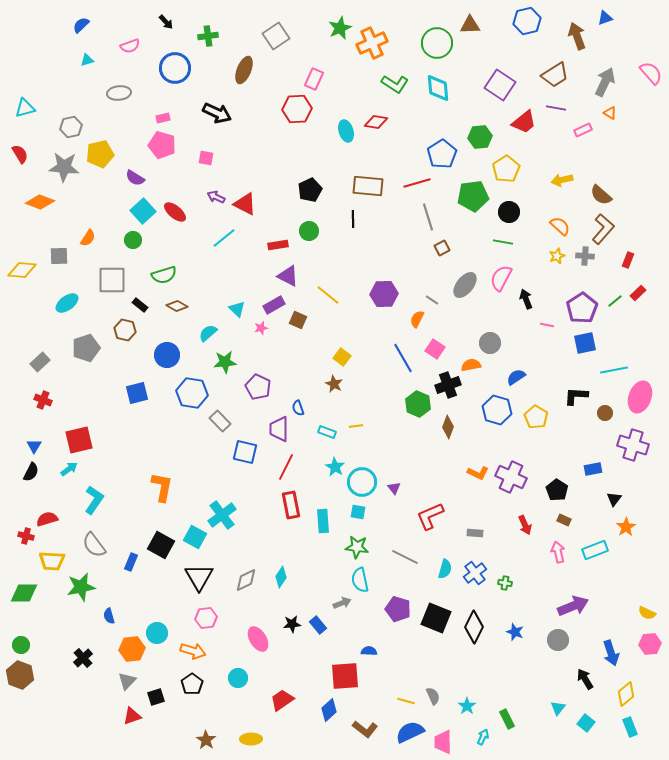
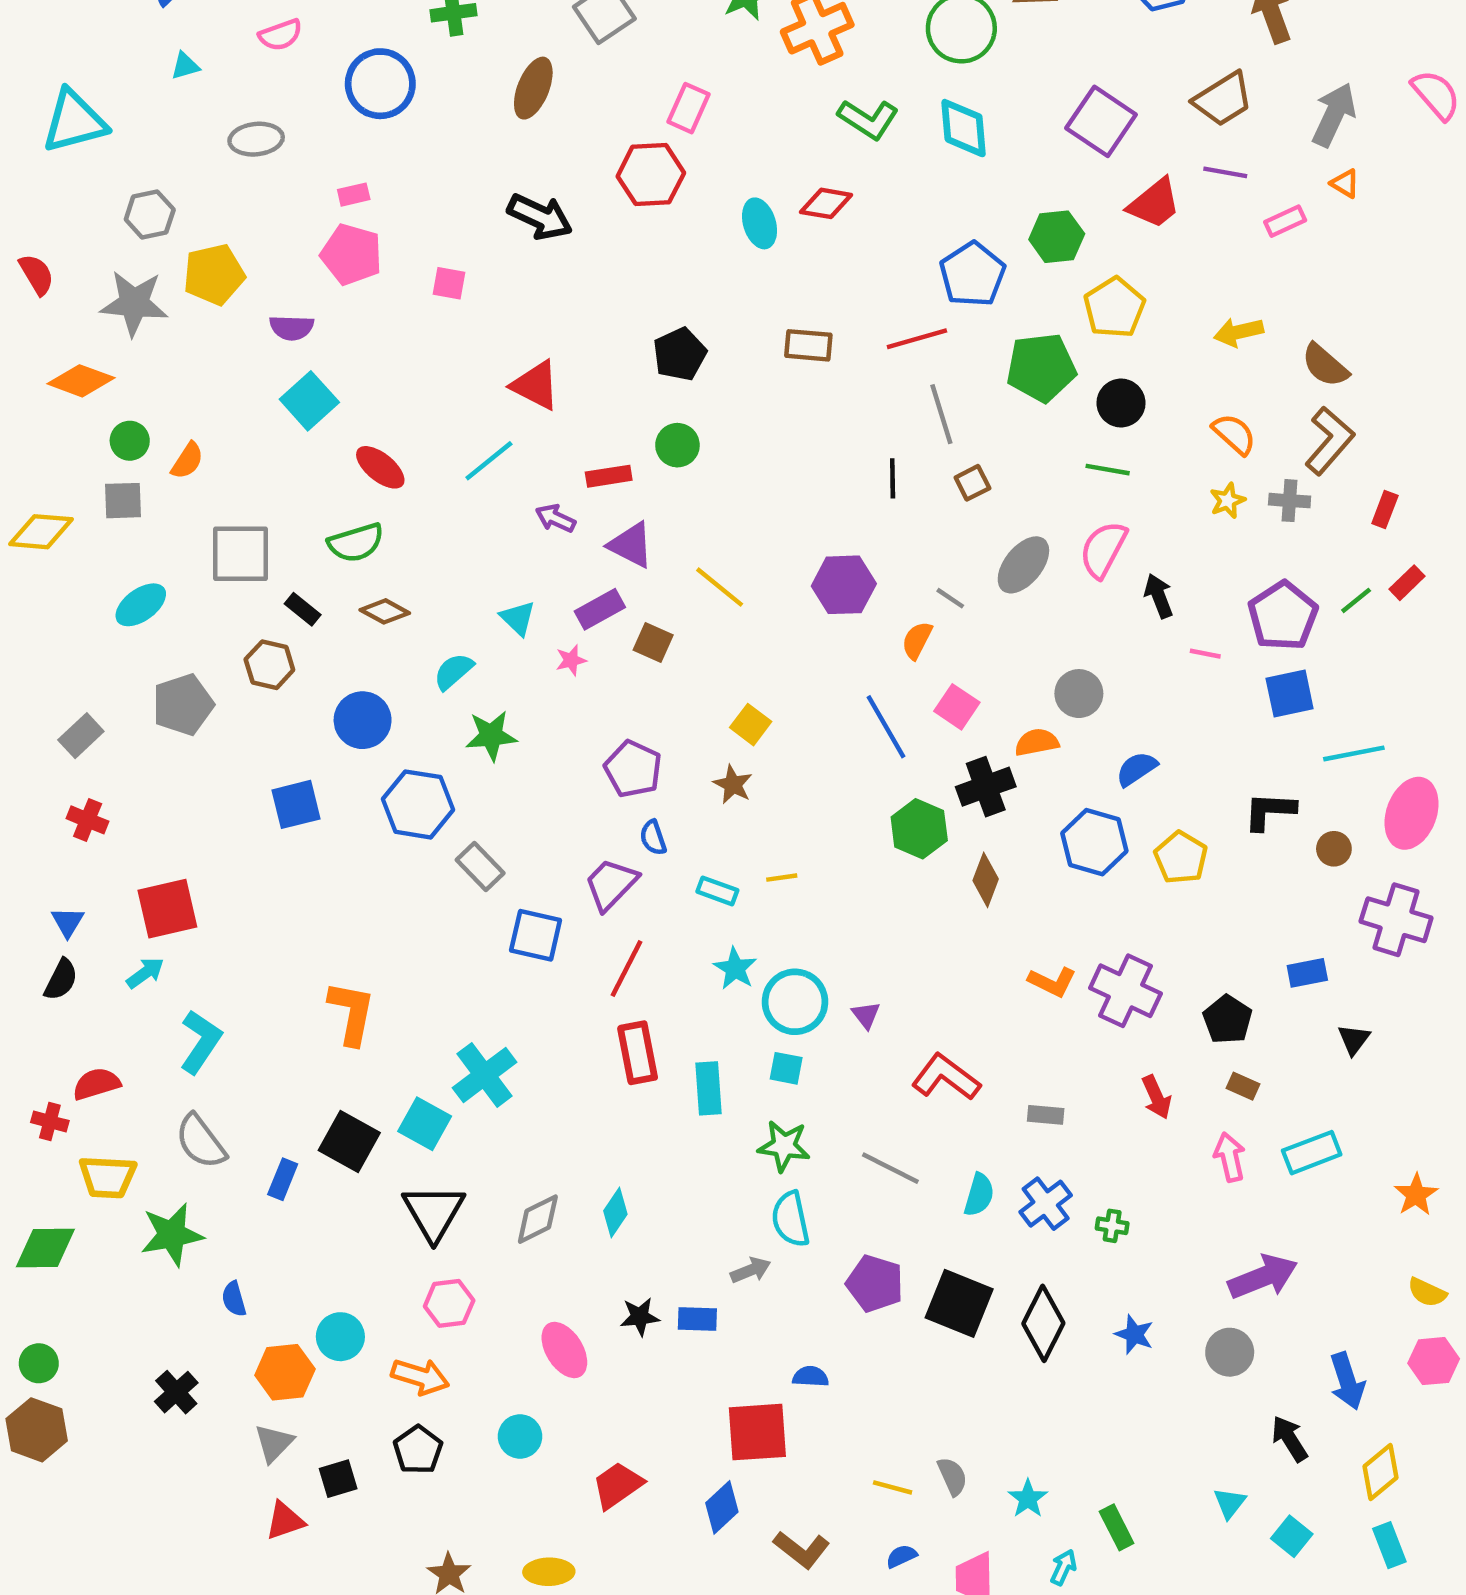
cyan triangle: (25, 108) -> (74, 121), moved, size x1.5
black arrow: (217, 113) -> (540, 217), moved
purple semicircle: (135, 178) -> (292, 328), turned -30
brown rectangle: (368, 186) -> (808, 345), size x0.7
purple arrow: (216, 197) -> (555, 518), moved
red ellipse: (175, 212) -> (380, 467), moved
black line: (353, 219) -> (893, 478), moved
green circle: (133, 240) -> (130, 441), moved
purple pentagon: (258, 387) -> (633, 769), moved
purple trapezoid: (279, 429) -> (611, 884), turned 44
red L-shape: (430, 516) -> (946, 1077), turned 60
orange star: (626, 527) -> (1416, 1195), moved
blue rectangle: (318, 625) -> (697, 1319), turned -48
blue semicircle: (410, 732) -> (901, 1556), size x0.5

